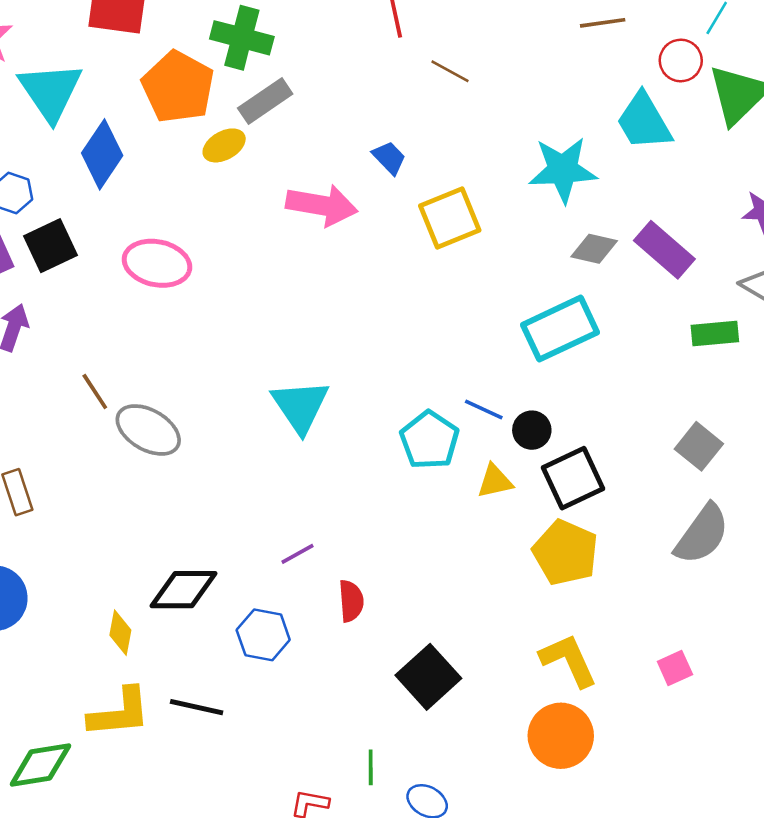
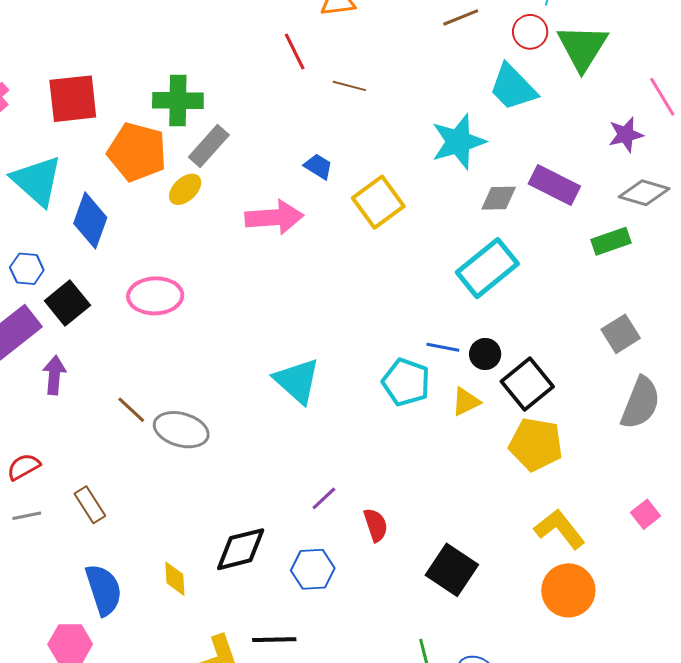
gray square: (699, 446) -> (621, 334), turned 33
yellow diamond: (120, 633) -> (175, 579), moved

